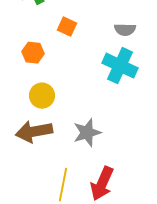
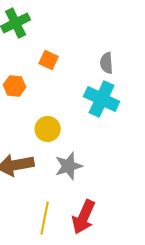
gray semicircle: (125, 30) -> (107, 63), turned 85
yellow circle: (42, 96) -> (48, 129), moved

